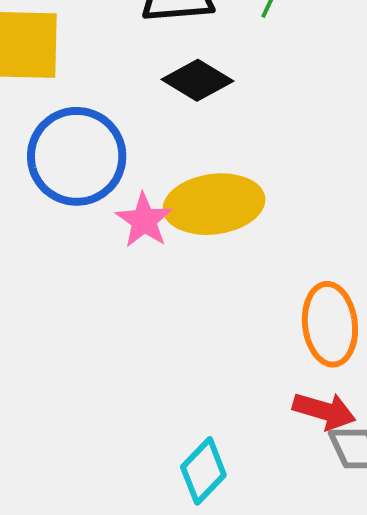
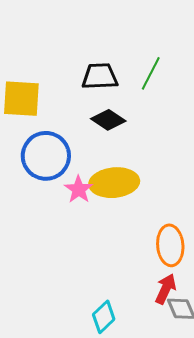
red arrow: (324, 411) -> (166, 289), turned -84

